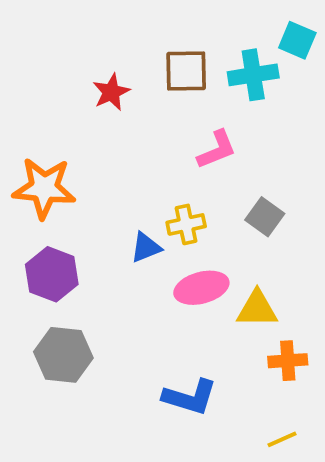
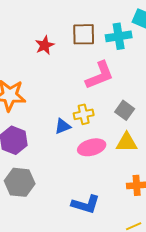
pink L-shape: (217, 150) -> (100, 75), size x1.4
yellow triangle: (257, 309) -> (127, 142), moved

